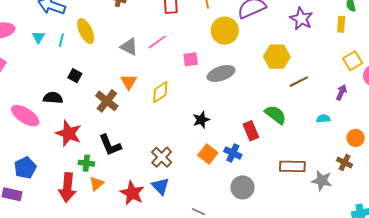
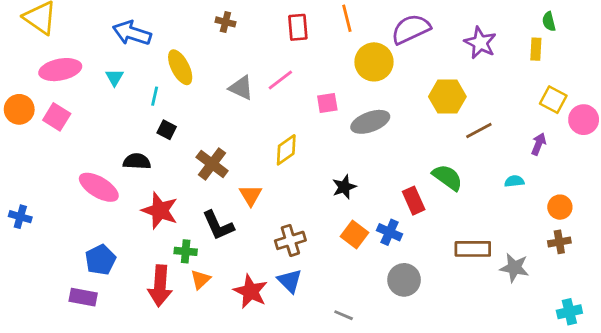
cyan line: (61, 40) -> (155, 96), moved
yellow square: (353, 61) -> (553, 100), turned -30
orange triangle: (129, 82) -> (251, 195), moved
brown cross: (162, 157) -> (290, 240), turned 30
brown cross: (345, 163) -> (559, 242), moved, turned -35

